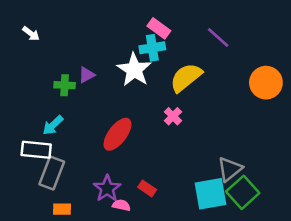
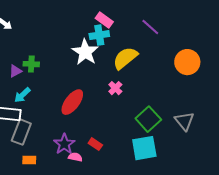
purple triangle: (87, 75) -> (15, 71), moved
gray triangle: (230, 169) -> (184, 121), moved, turned -30
green square: (243, 192) -> (148, 119), moved

